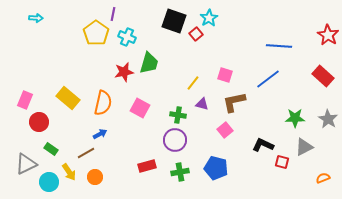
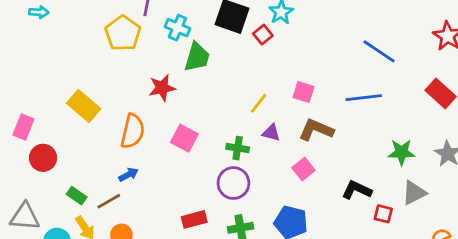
cyan cross: (127, 37) -> (177, 28), moved
blue line: (279, 46) -> (379, 51), turned 30
green trapezoid: (149, 63) -> (197, 57), moved
blue line: (268, 79) -> (364, 98), turned 30
yellow rectangle: (68, 98) -> (84, 106), moved
brown L-shape: (234, 102) -> (316, 130), turned 35
green rectangle: (51, 149) -> (77, 196), moved
gray triangle: (26, 164) -> (25, 217), turned 30

